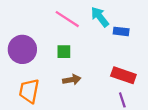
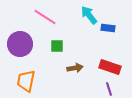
pink line: (67, 19) -> (45, 17), moved
brown arrow: (72, 80) -> (75, 68), moved

